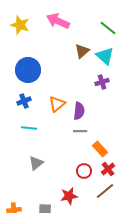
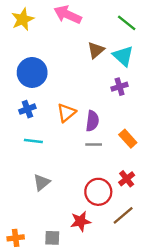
yellow star: (20, 25) -> (23, 19), turned 30
orange rectangle: (100, 149) -> (128, 139), moved
red cross: (108, 169) -> (127, 179), moved
red circle: (84, 171) -> (98, 192), size x1.5

